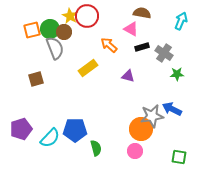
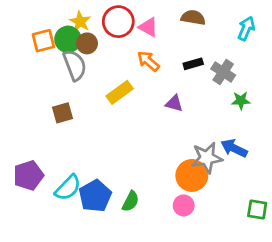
yellow star: (70, 16) -> (80, 22), moved
pink triangle: (131, 29) -> (148, 27), moved
brown square: (36, 79) -> (62, 113), moved
blue pentagon: (75, 130) -> (95, 196), moved, turned -30
green semicircle: (96, 148) -> (131, 201), turned 42
green square: (179, 157) -> (257, 209), moved

